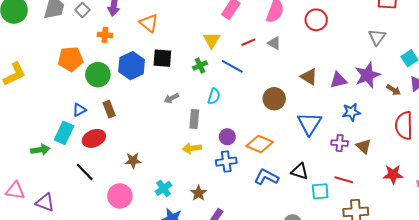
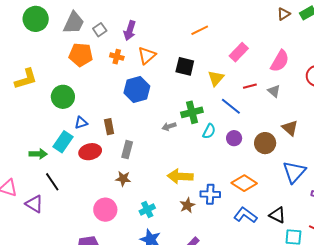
orange triangle: (149, 23) -> (147, 55), moved, turned 30
black square: (162, 58) -> (185, 66), moved
orange pentagon: (71, 59) -> (81, 55), moved
green cross: (200, 66) -> (192, 112), moved, size x1.5
green circle: (98, 75) -> (63, 97), moved
brown triangle: (309, 77) -> (290, 128), moved
gray rectangle: (194, 119) -> (127, 150), moved
purple circle: (227, 137) -> (234, 138), moved
yellow arrow: (192, 148) -> (180, 176), size x1.4
black line: (85, 172) -> (52, 182), moved
brown star: (199, 193) -> (187, 205), moved

